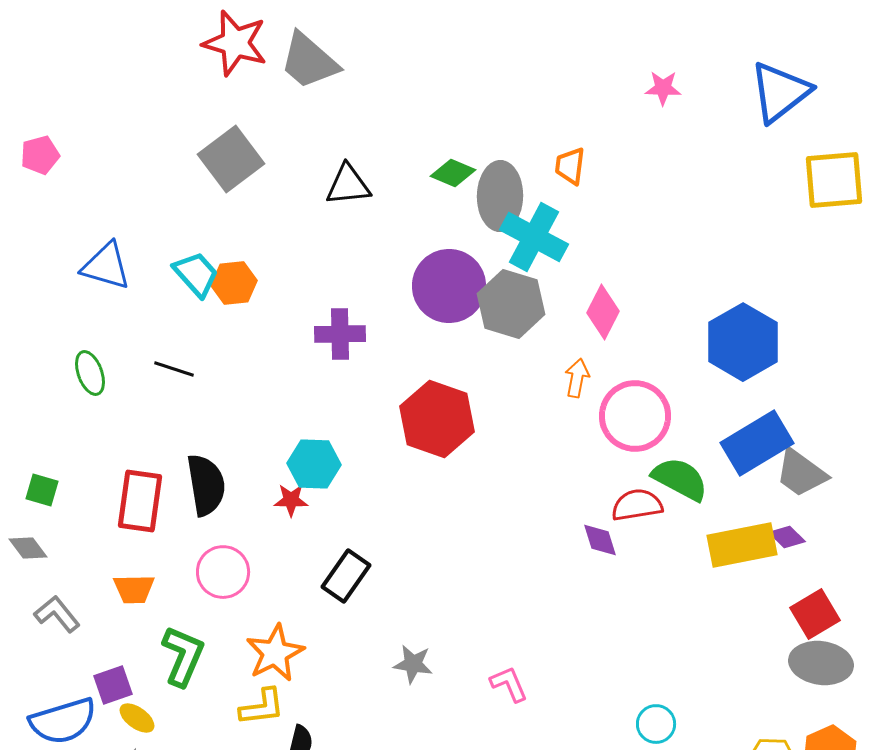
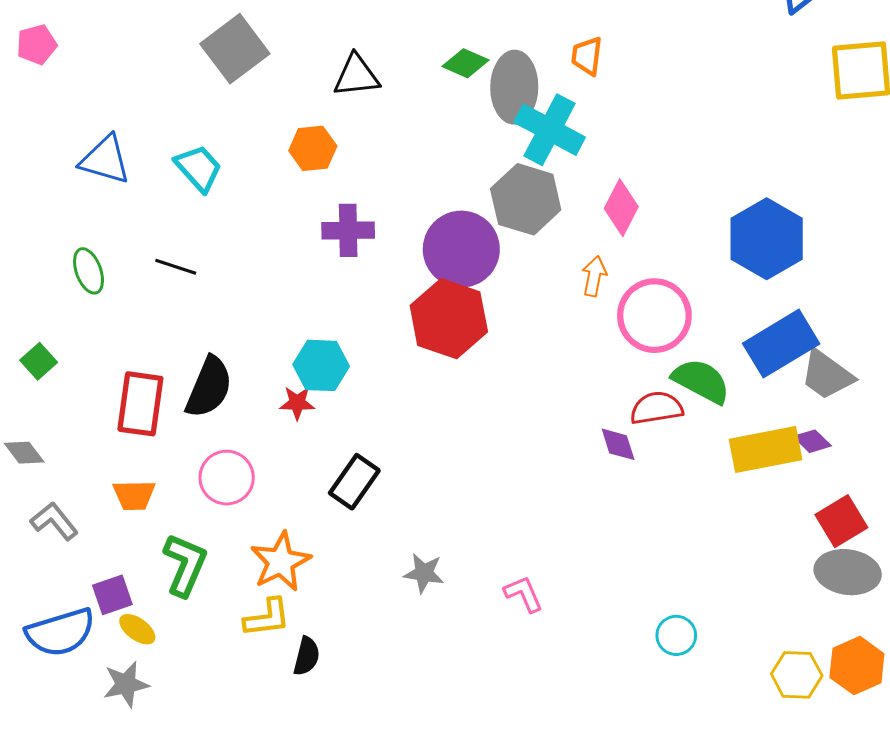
orange hexagon: (234, 283) -> (313, 148), moved
purple circle: (449, 286) -> (461, 249), moved
black semicircle: (206, 485) -> (209, 387), turned 32
green square: (42, 490) -> (39, 361), moved, turned 32

